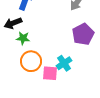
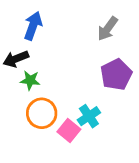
pink square: (50, 73) -> (69, 130), turned 35

